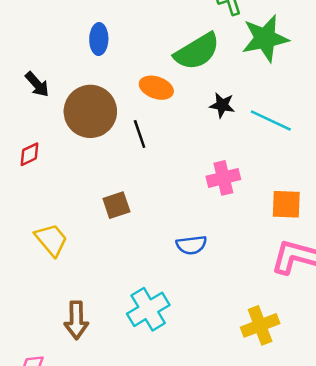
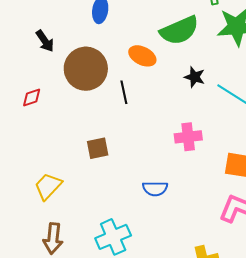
yellow trapezoid: (51, 240) -> (48, 186), moved, turned -104

